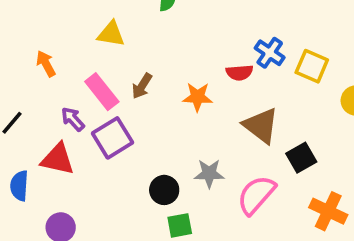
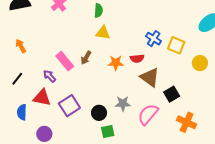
yellow triangle: (111, 34) -> (103, 33), moved
orange arrow: (46, 64) -> (21, 46), moved
red semicircle: (239, 73) -> (137, 58), moved
purple square: (113, 138) -> (69, 106), moved

